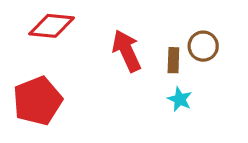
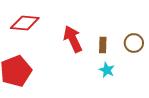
brown circle: (203, 46) -> (134, 43), moved

